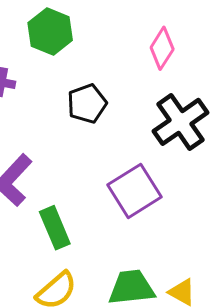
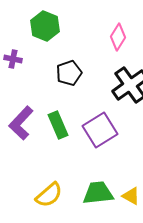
green rectangle: (55, 228) -> (58, 125), moved

